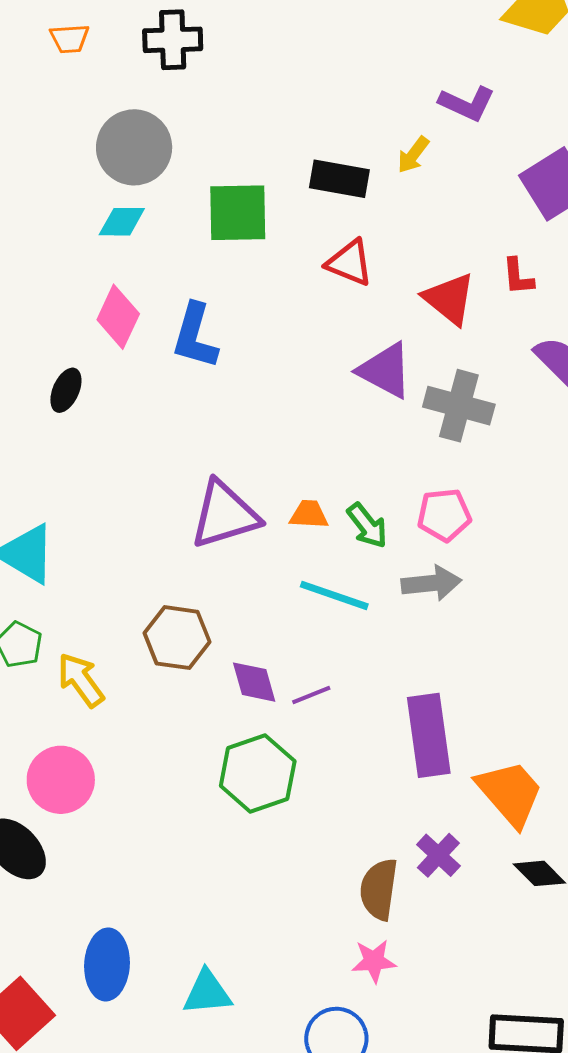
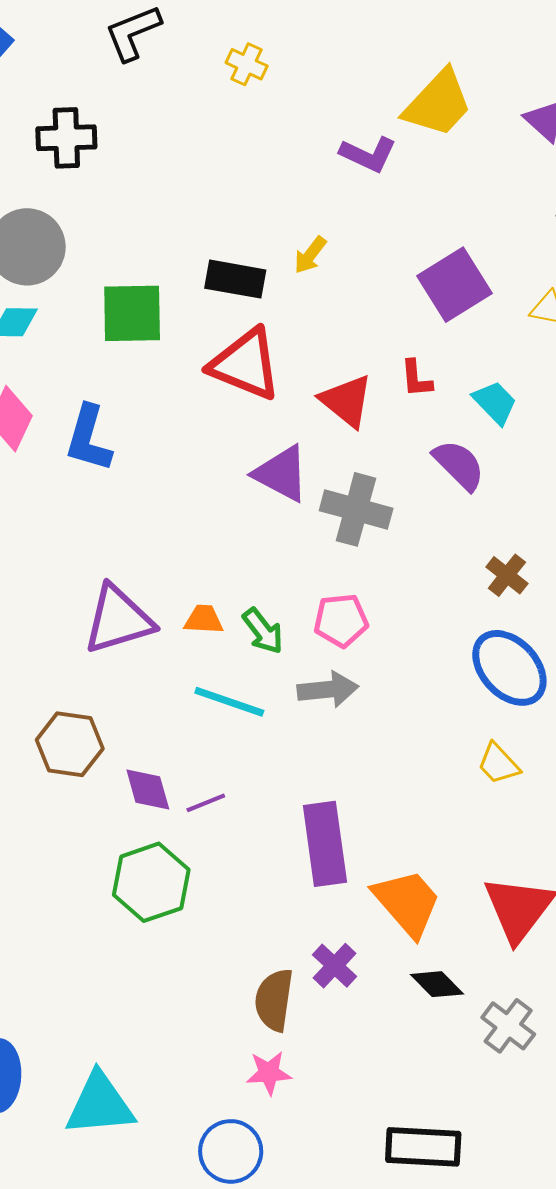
purple L-shape: (467, 103) -> (368, 154), moved
red triangle: (350, 263) -> (245, 364), size x1.5
cyan triangle: (207, 993) -> (100, 1104), size x1.4

